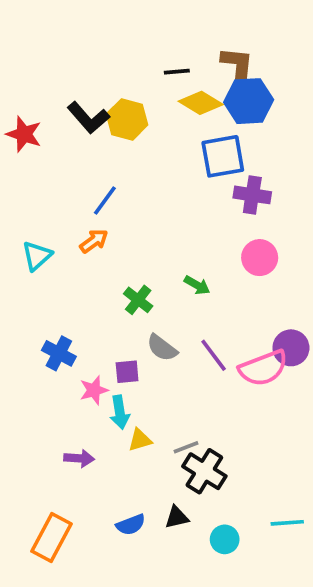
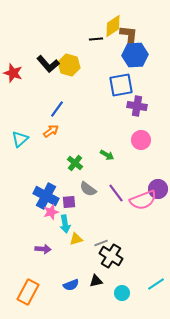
yellow diamond: (201, 103) -> (113, 26), moved, turned -65
blue cross: (59, 353) -> (46, 196), moved, size x1.4
cyan line: (287, 523) -> (156, 284), turned -30

